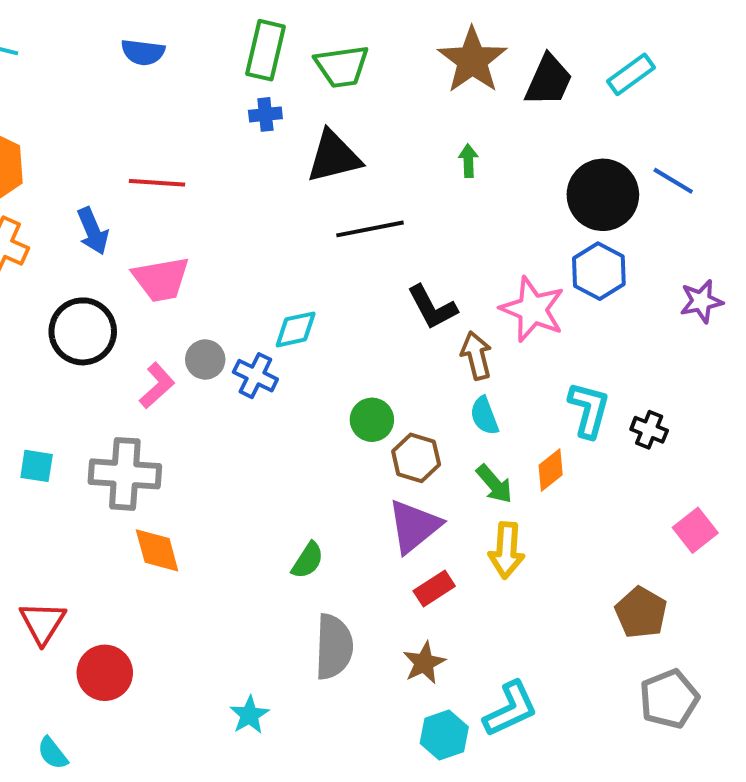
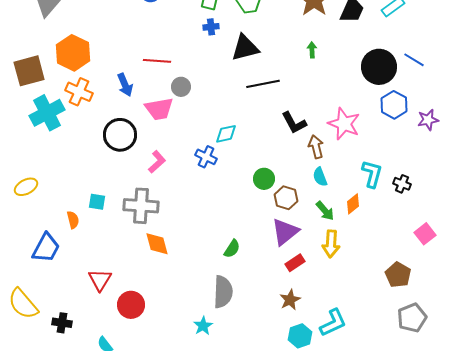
blue hexagon: (599, 271) -> (394, 105), moved
gray circle: (205, 360) -> (181, 87), moved
gray semicircle: (334, 647) -> (223, 292), moved

